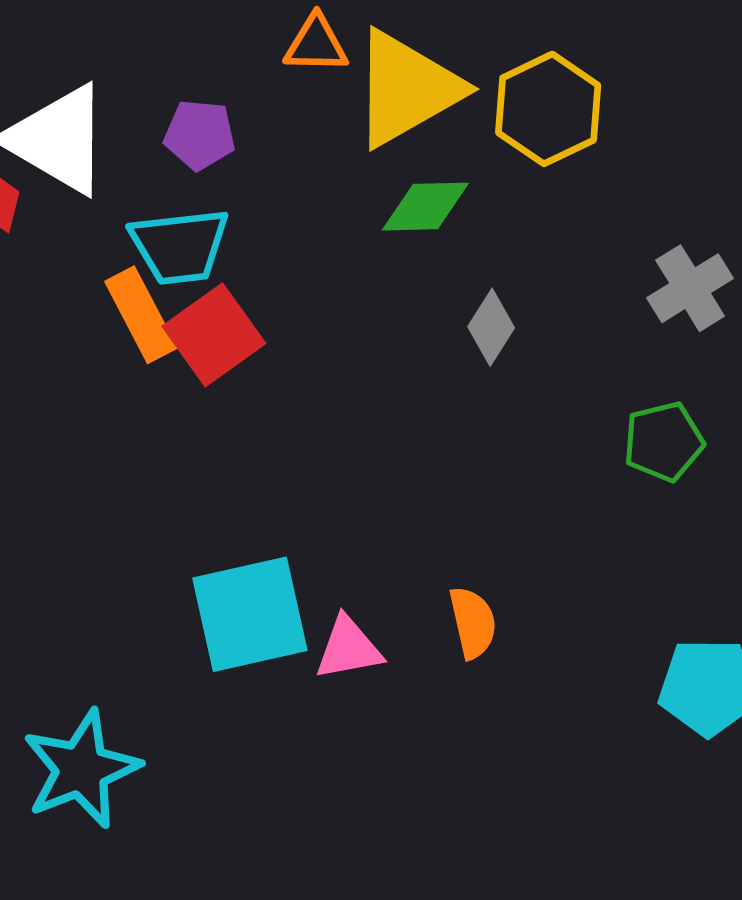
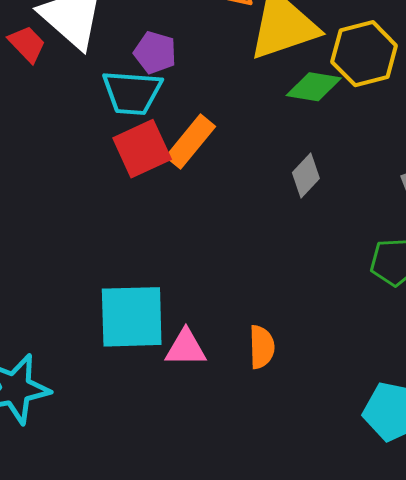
purple pentagon: (200, 135) -> (155, 52), moved
green diamond: (425, 207) -> (314, 87), moved
orange rectangle: (141, 315) -> (191, 142), moved, turned 56

